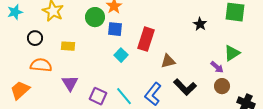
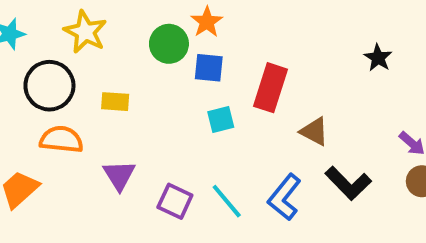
black circle: (35, 38) -> (49, 86), size x1.6
cyan square: (121, 55) -> (221, 120), turned 32
brown triangle: (168, 61) -> (314, 131), turned 42

